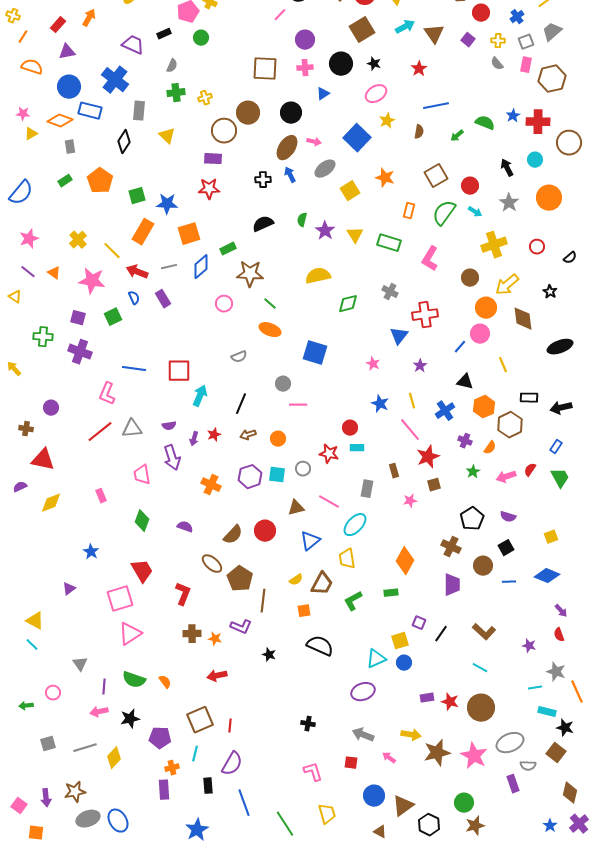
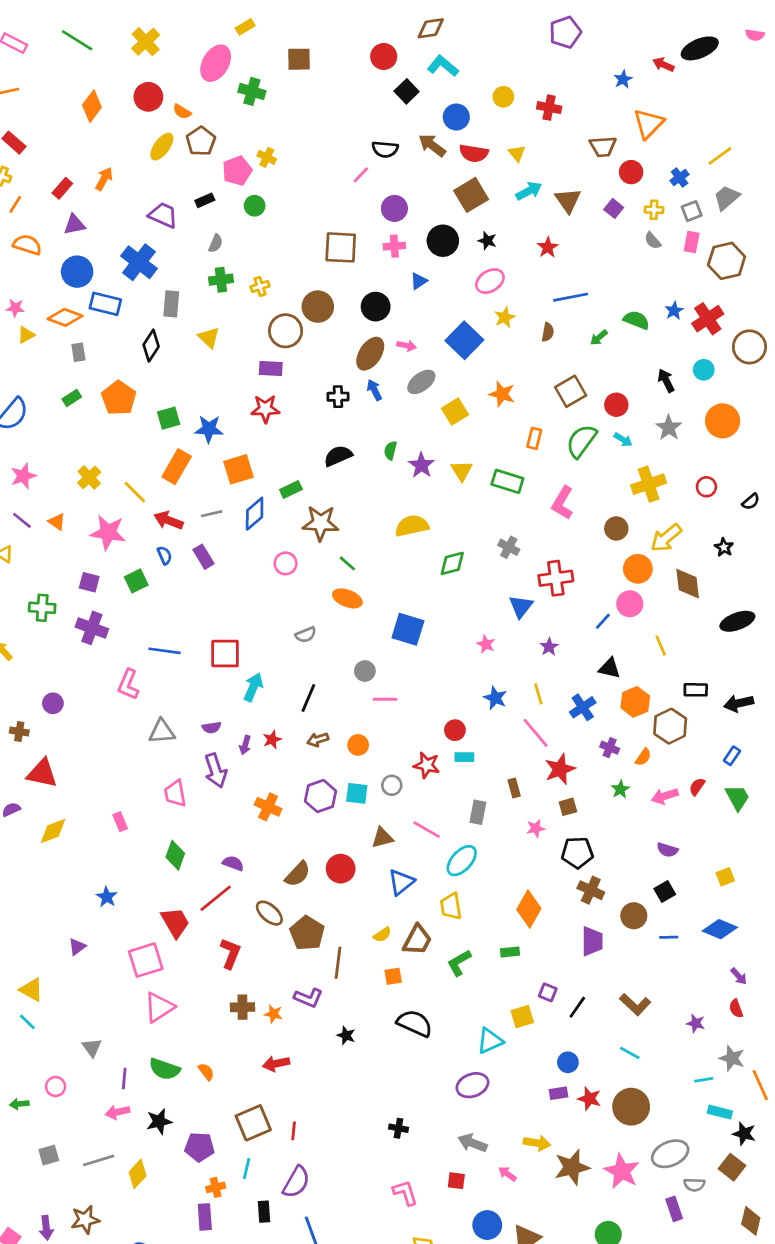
red cross: (538, 122) -> (708, 319), turned -35
red line: (100, 432) -> (216, 898), moved
black pentagon: (472, 519) -> (577, 853), moved, turned 30
blue circle: (404, 663) -> (568, 1062), moved

